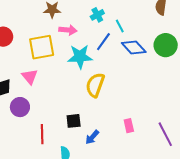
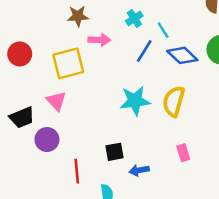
cyan star: (80, 57) -> (135, 101), moved
yellow semicircle: (95, 85) -> (174, 101), moved
blue arrow: (92, 137) -> (139, 170), turned 42

